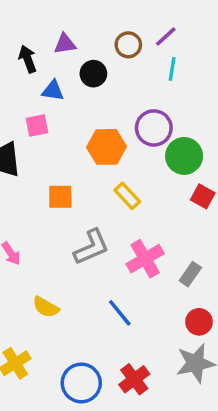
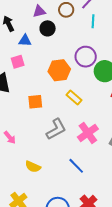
purple triangle: (65, 44) -> (39, 11), moved

